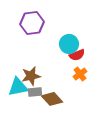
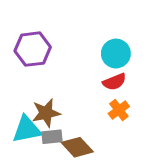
purple hexagon: (32, 23) -> (33, 49), moved
cyan circle: (69, 44) -> (116, 54), moved

